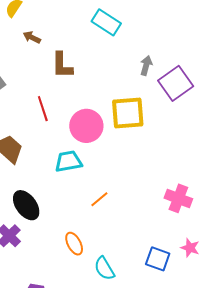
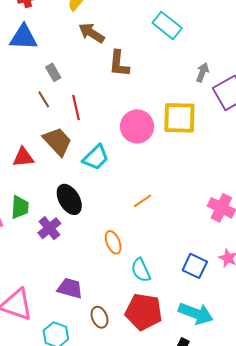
brown arrow: (32, 37) -> (92, 33), size x1.5
red line: (43, 109) -> (76, 108), moved
cyan trapezoid: (68, 161) -> (96, 157), moved, turned 140

